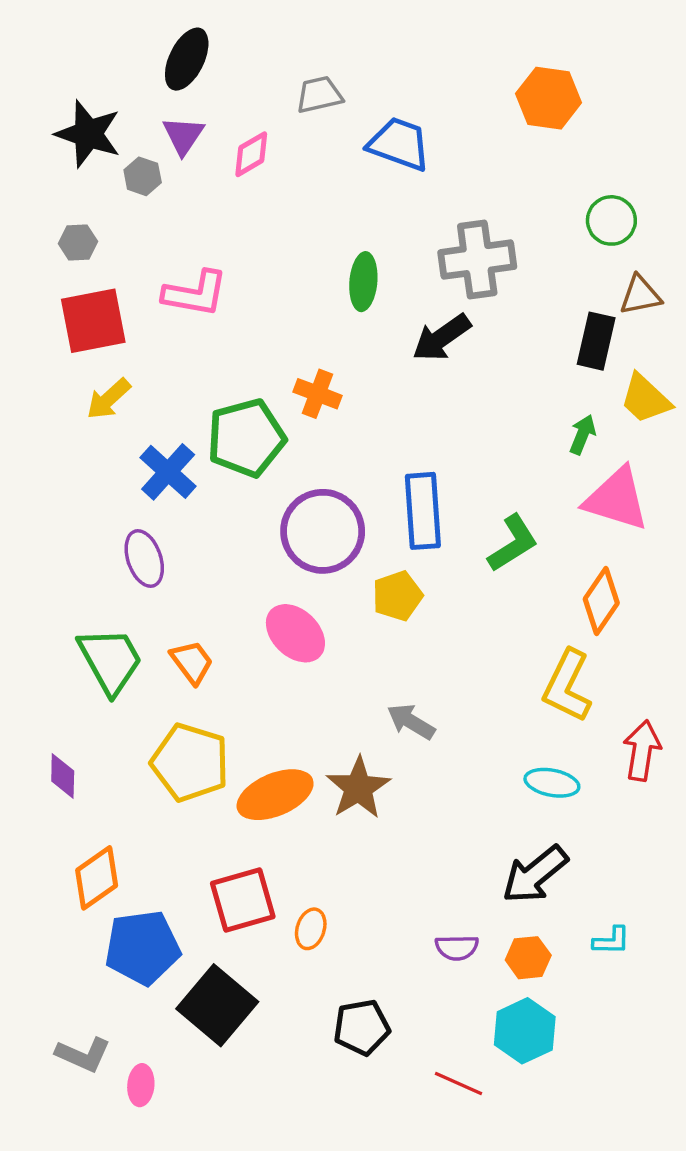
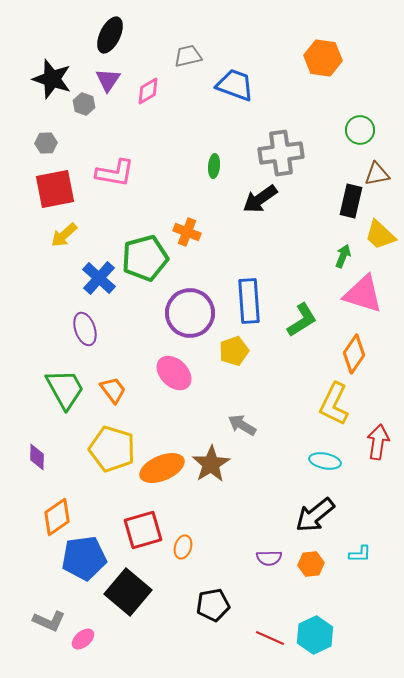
green ellipse: (363, 282) -> (214, 166), size x0.7
cyan hexagon: (525, 1031) -> (315, 635), moved
pink ellipse: (141, 1085) -> (83, 639), turned 45

